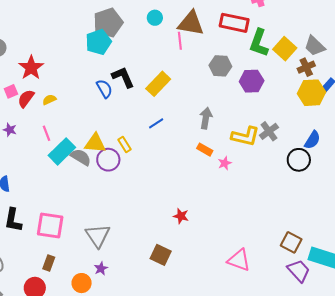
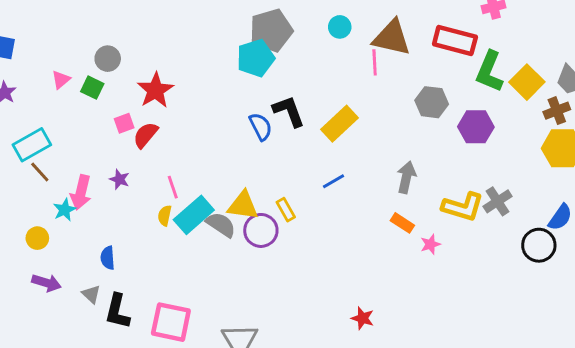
yellow semicircle: (49, 100) -> (165, 216), moved, turned -56

